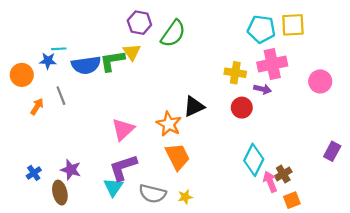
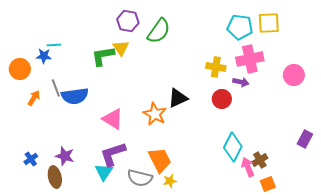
blue semicircle: (86, 65) -> (75, 96), moved
pink triangle: (123, 129) -> (113, 119), turned -45
orange trapezoid: (178, 157) -> (160, 160), moved

